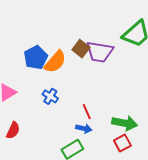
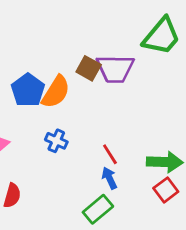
blue arrow: (84, 128) -> (109, 178), turned -119

